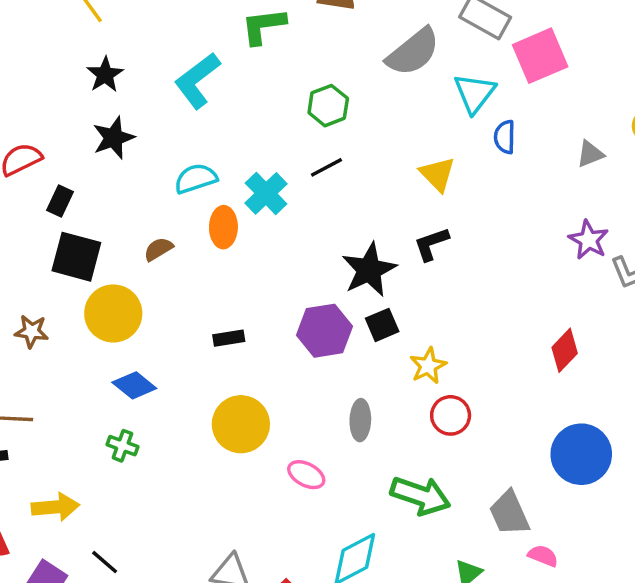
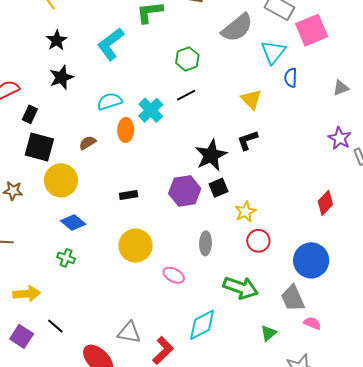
blue circle: (581, 454) -> (311, 260), moved

